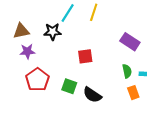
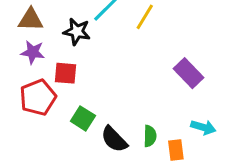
red square: (85, 56) -> (65, 73), moved
green semicircle: (127, 71) -> (150, 136), moved

